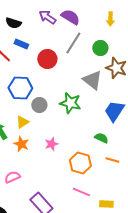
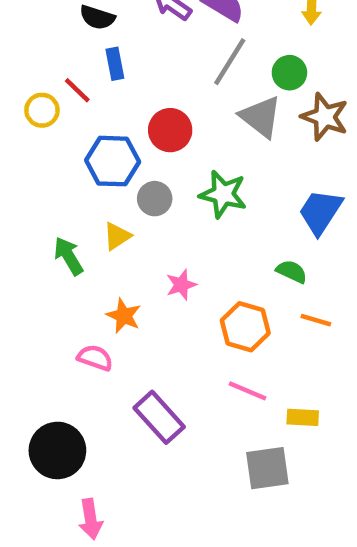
blue rectangle: (21, 44) -> (115, 64), turned 56
red circle: (47, 59) -> (170, 130), moved
gray triangle: (92, 80) -> (261, 117), moved
orange star: (21, 144) -> (124, 316), moved
pink semicircle: (12, 177) -> (95, 358), turned 42

